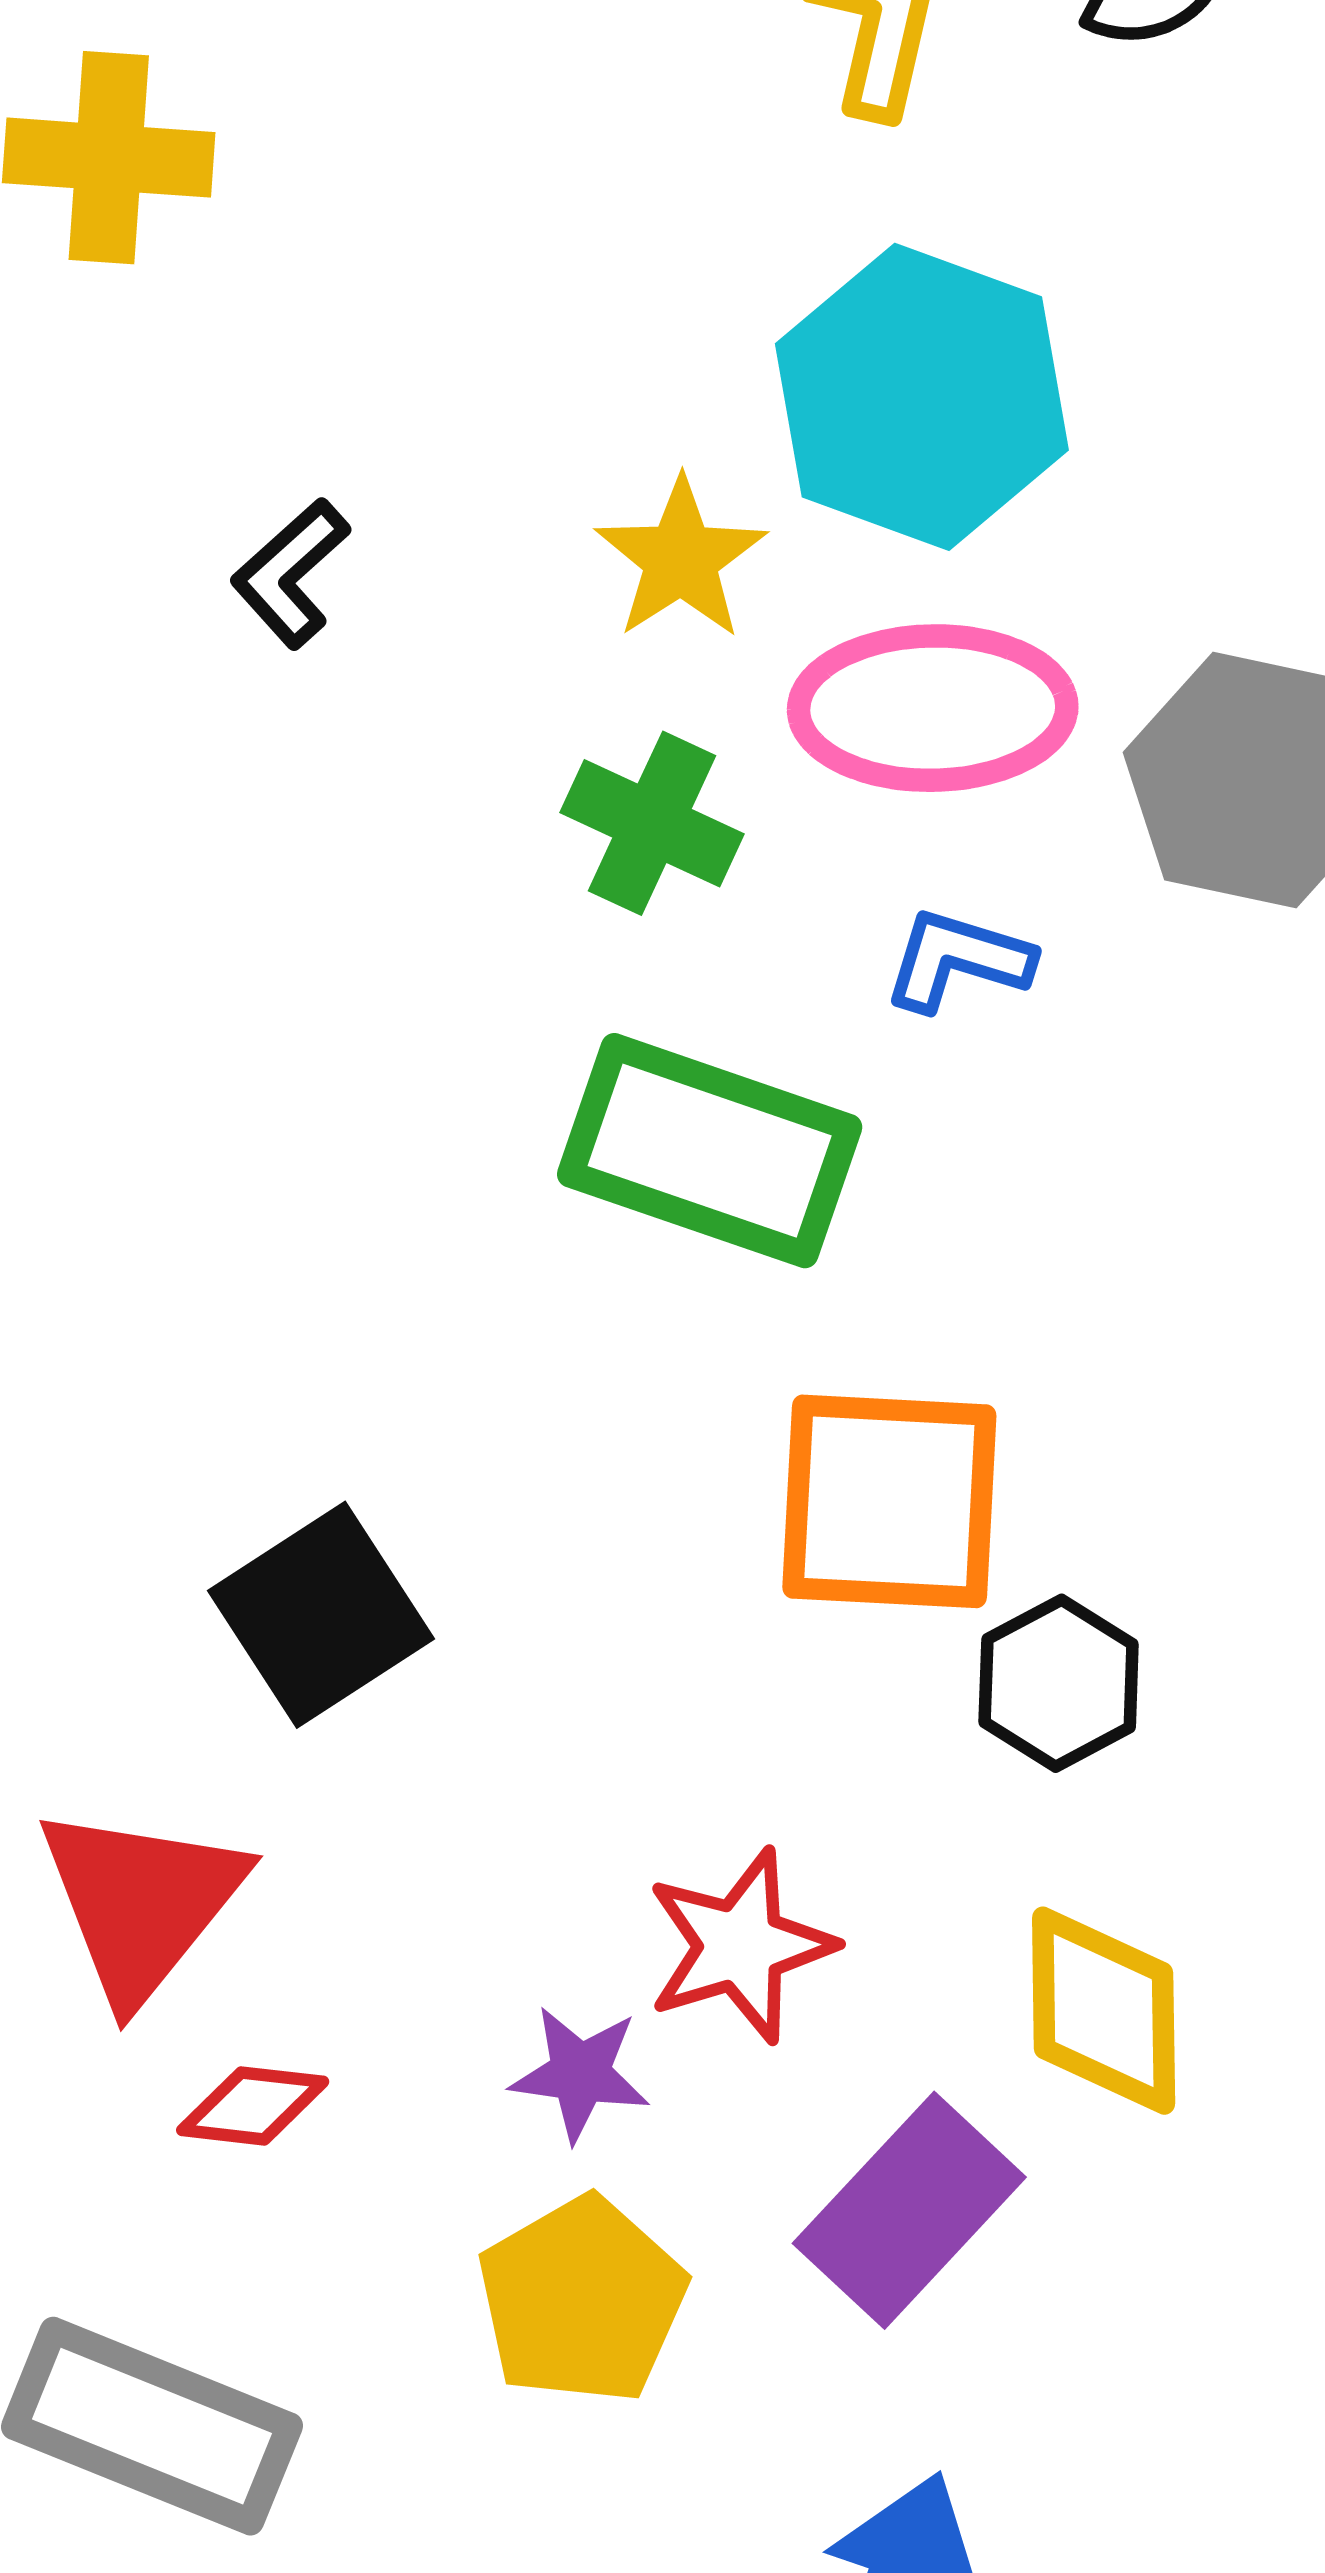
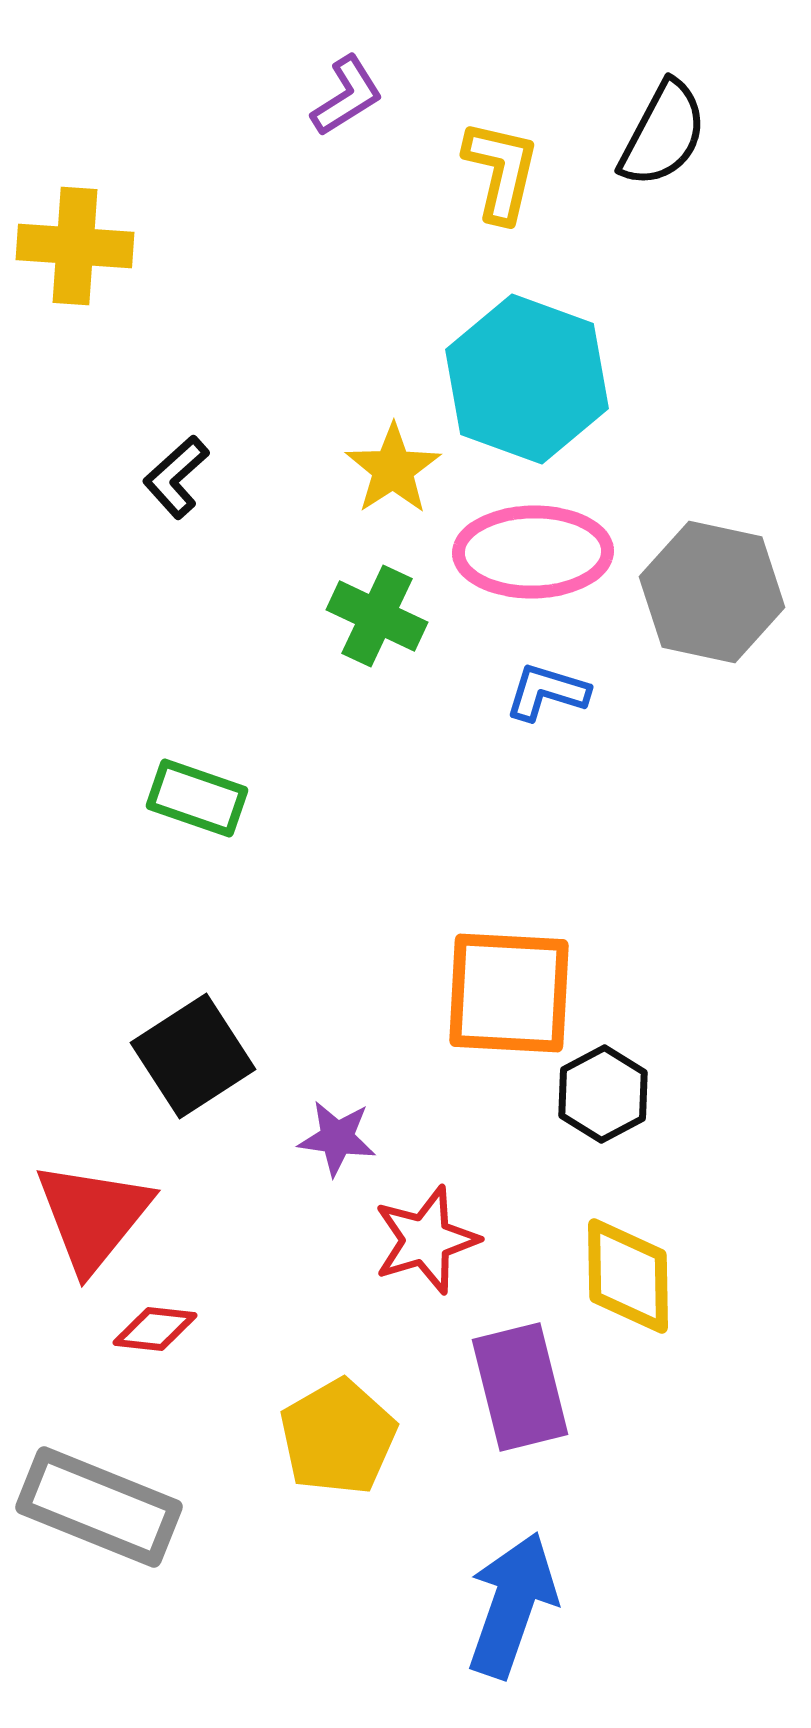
green rectangle: (710, 1151) -> (197, 798), moved, size x0.6
purple star: (580, 2074) -> (337, 1138), moved
purple rectangle: (909, 2210) -> (520, 1387), turned -57

